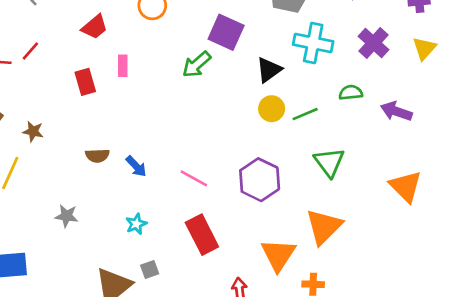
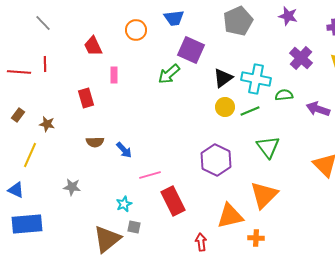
red trapezoid: (95, 27) -> (93, 46), turned 105
cyan cross: (313, 43) -> (256, 79), moved
red line: (30, 51) -> (45, 64), turned -42
red rectangle: (85, 82) -> (86, 98), moved
pink line: (194, 178) -> (150, 175), moved, turned -45
cyan star: (136, 224) -> (124, 204), moved
orange triangle: (278, 255) -> (230, 216), turned 44
gray square: (150, 270) -> (134, 227), turned 32

